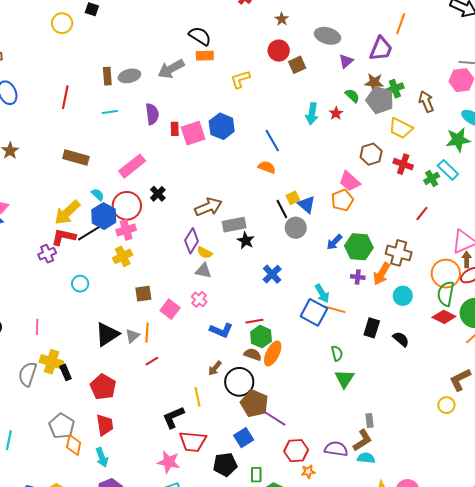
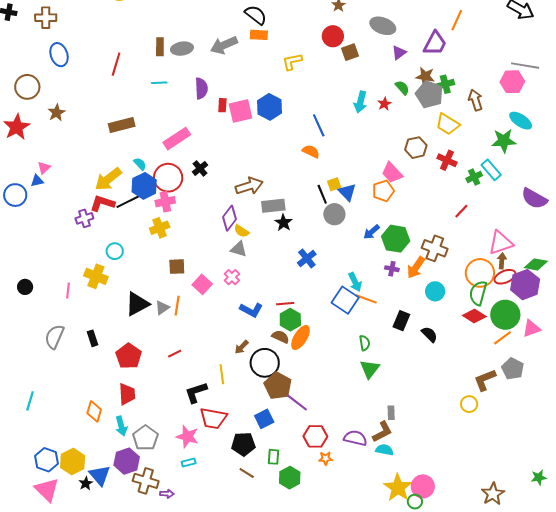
brown rectangle: (76, 157) -> (122, 125), turned -35
red line: (152, 361) -> (175, 354), moved
yellow cross: (51, 362) -> (96, 276), moved
gray pentagon: (62, 426) -> (145, 438), moved

